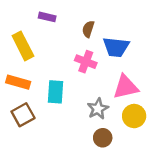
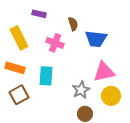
brown semicircle: (88, 29) -> (73, 24), turned 144
pink cross: (86, 62) -> (55, 43), moved

